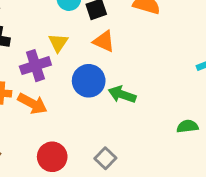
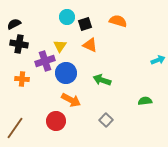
blue circle: (89, 81) -> (66, 73), moved
orange arrow: (32, 104) -> (71, 100), moved
gray square: (105, 158) -> (106, 120), moved

